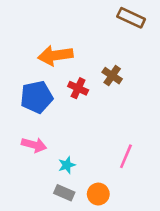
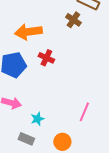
brown cross: (112, 76) -> (73, 20), moved
gray rectangle: (64, 193) -> (26, 139), moved

